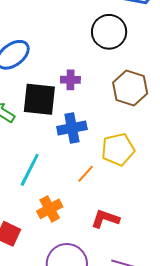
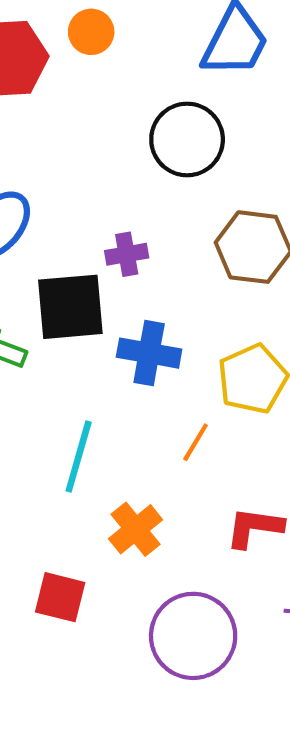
blue cross: (72, 128) -> (149, 353), turned 32

